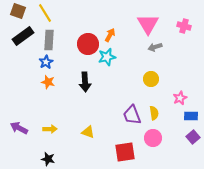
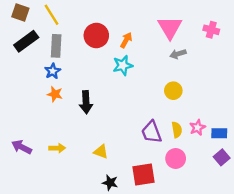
red circle: (88, 44) -> (96, 36), moved
black arrow: (85, 82) -> (86, 102), moved
pink star: (180, 98) -> (197, 127), moved
black star: (48, 159) -> (110, 183), moved

